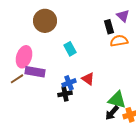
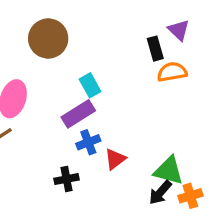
purple rectangle: (35, 72) -> (78, 114), moved, turned -42
red triangle: (88, 79) -> (115, 159), moved, turned 48
black cross: (65, 94) -> (67, 179), moved

